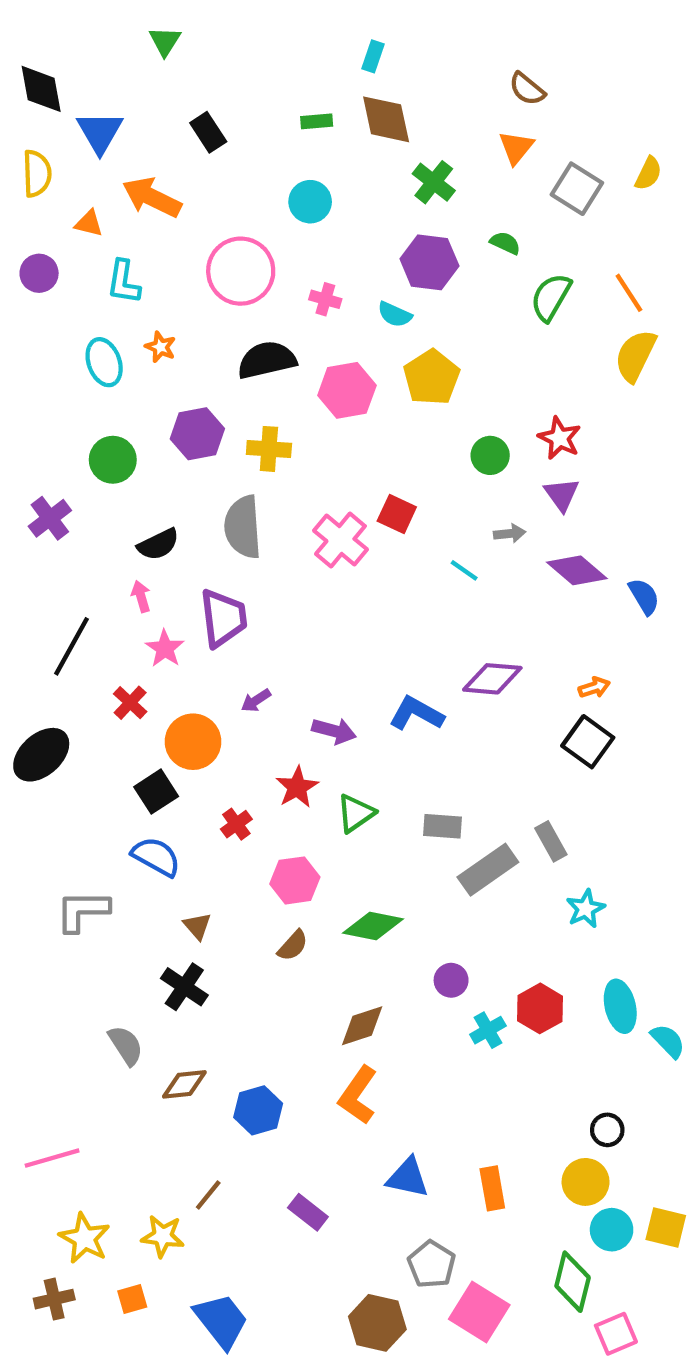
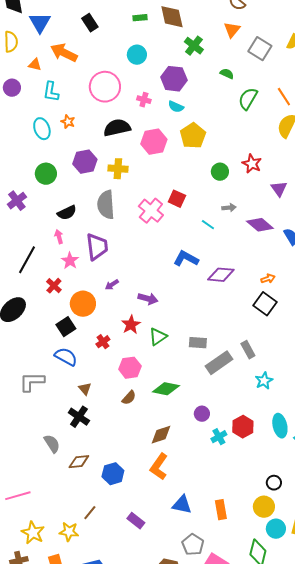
purple hexagon: (429, 262) -> (174, 79), moved
purple triangle: (562, 494) -> (279, 189), moved
blue L-shape: (416, 713) -> (186, 259), moved

